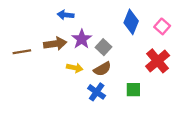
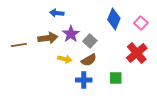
blue cross: (97, 92) -> (84, 80), turned -35

